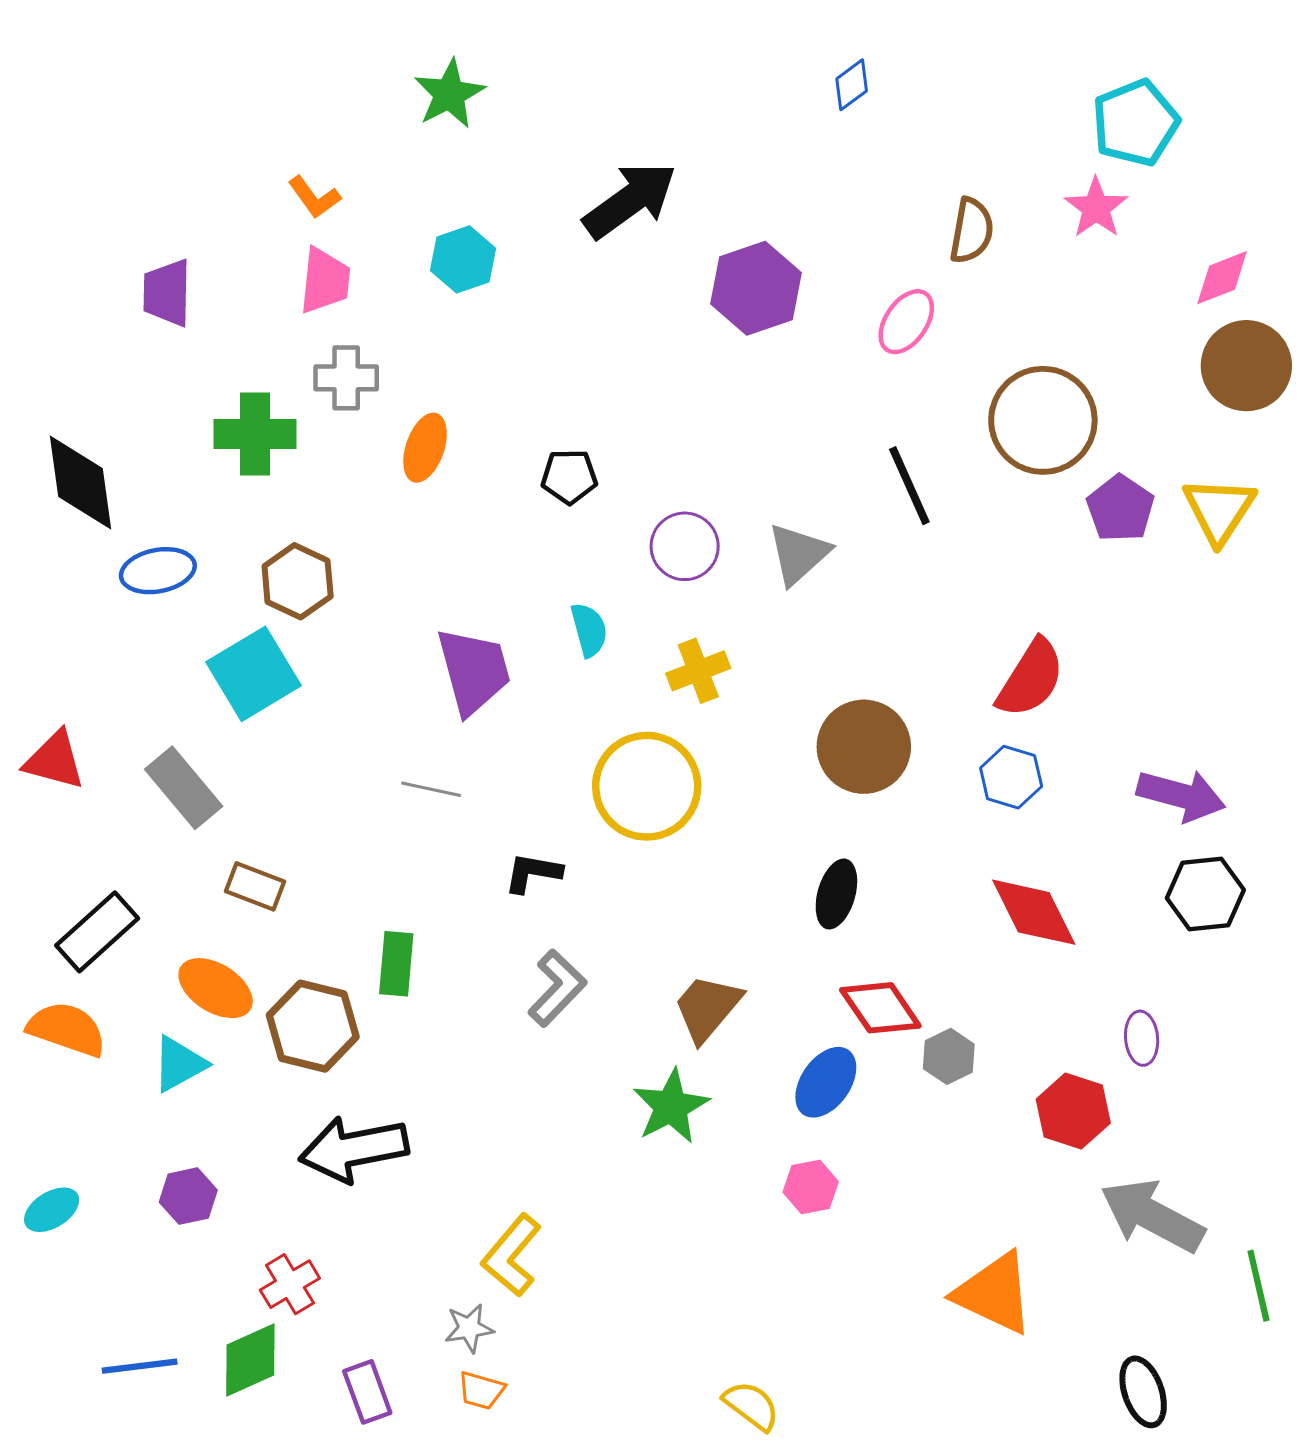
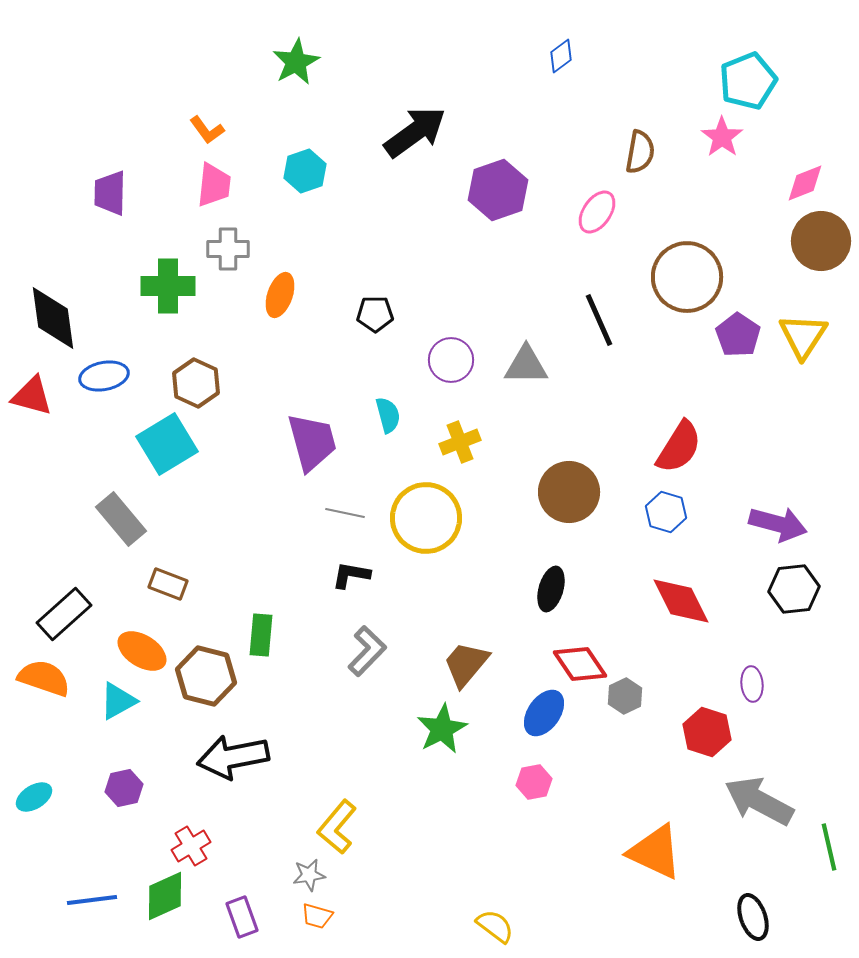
gray triangle: (798, 554) -> (526, 365), turned 42
red triangle: (55, 760) -> (32, 396), moved
gray line: (431, 789) -> (345, 513), moved

